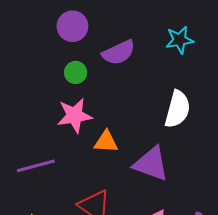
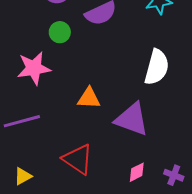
pink star: (75, 116) -> (34, 68), moved

